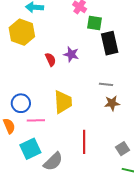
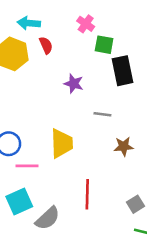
red semicircle: (50, 60) -> (46, 45), moved
gray line: (106, 84) -> (102, 114), moved

